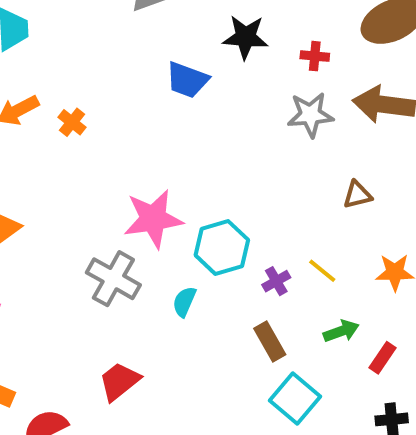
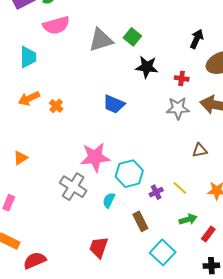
blue trapezoid: (187, 80) -> (114, 104), moved
brown rectangle: (270, 342) -> (140, 221), moved
red trapezoid: (119, 381) -> (99, 247), moved, turned -35

